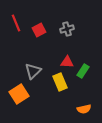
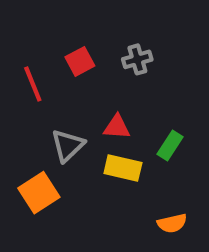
red line: (16, 23) -> (33, 84), moved
red triangle: (67, 62) -> (117, 127), moved
yellow rectangle: (60, 82) -> (123, 168), turned -54

